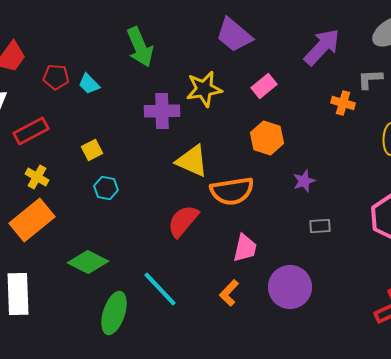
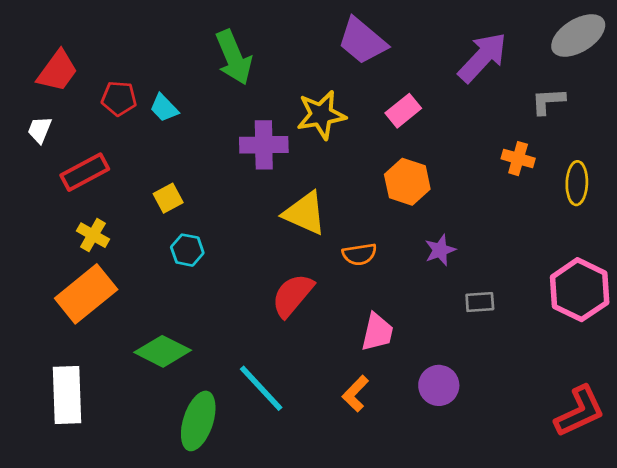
orange cross: (343, 103) -> (518, 159), moved
purple star: (304, 181) -> (440, 250), moved
orange semicircle: (232, 191) -> (359, 254), size x0.6
purple circle: (290, 287) -> (439, 385), size x0.7

